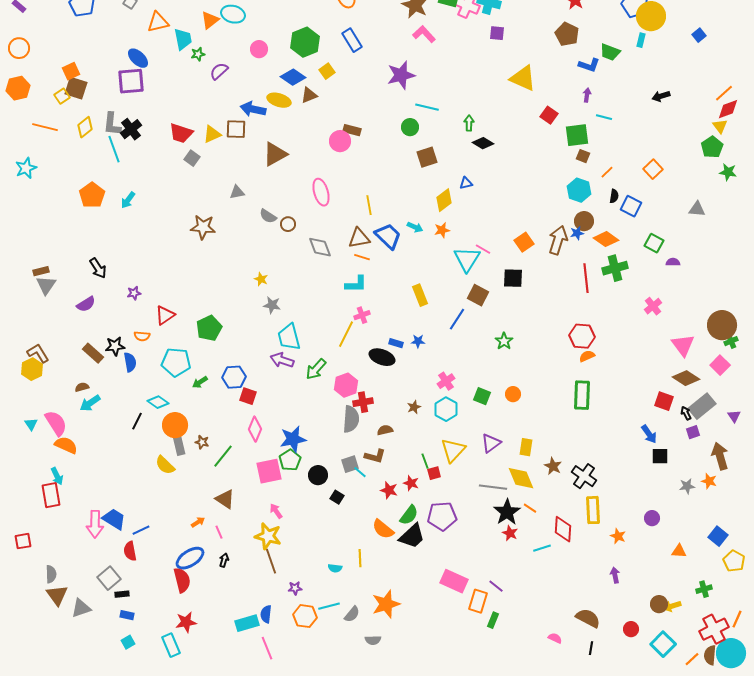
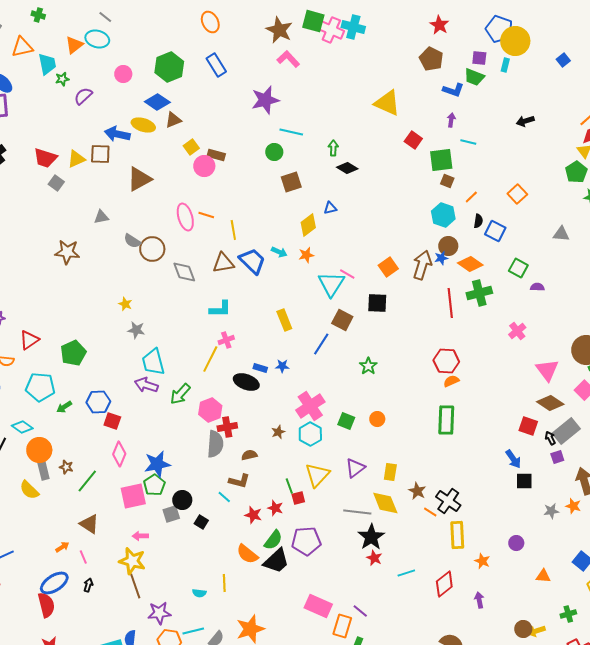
purple square: (497, 33) -> (479, 58), moved
yellow square: (327, 71) -> (191, 147), moved
brown circle: (288, 224) -> (152, 249), size x1.6
orange line: (362, 257) -> (206, 215), moved
pink cross: (446, 381) -> (310, 406), size x1.6
gray square: (350, 464) -> (171, 514), moved
orange line: (530, 508) -> (430, 512), moved
pink arrow: (276, 511) -> (140, 536), turned -56
red diamond: (563, 529) -> (444, 584), moved, turned 48
purple star: (295, 588) -> (159, 613), size x1.6

